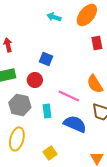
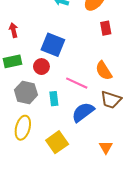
blue square: (46, 59) -> (53, 45), size x1.6
blue semicircle: (75, 124) -> (83, 112), turned -60
yellow square: (50, 153) -> (57, 142), size x1.5

